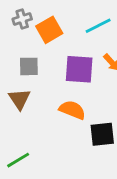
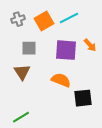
gray cross: (22, 19) -> (18, 19), moved
cyan line: (98, 26) -> (69, 18), moved

